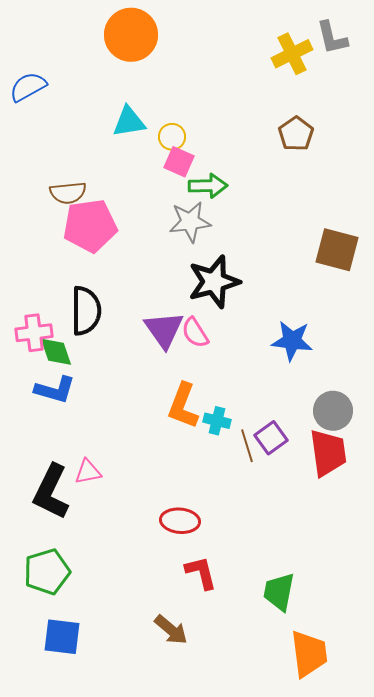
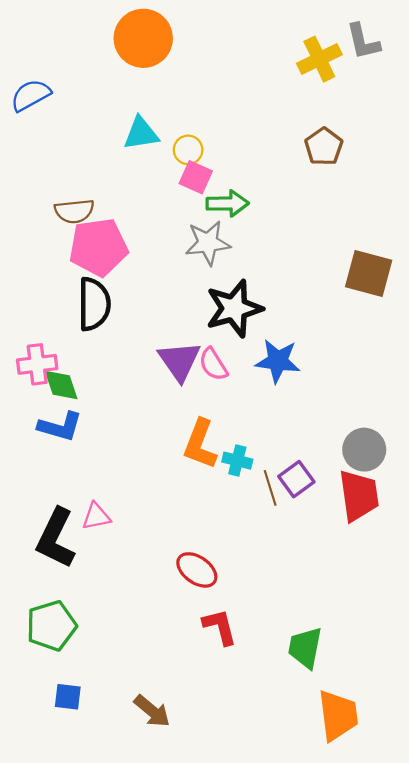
black semicircle: (86, 311) -> (94, 304), moved
blue star: (292, 341) -> (278, 361), moved
red ellipse: (180, 521) -> (197, 570), turned 30
brown arrow: (171, 630) -> (152, 711), moved
blue square: (62, 637) -> (68, 697), size x0.7

